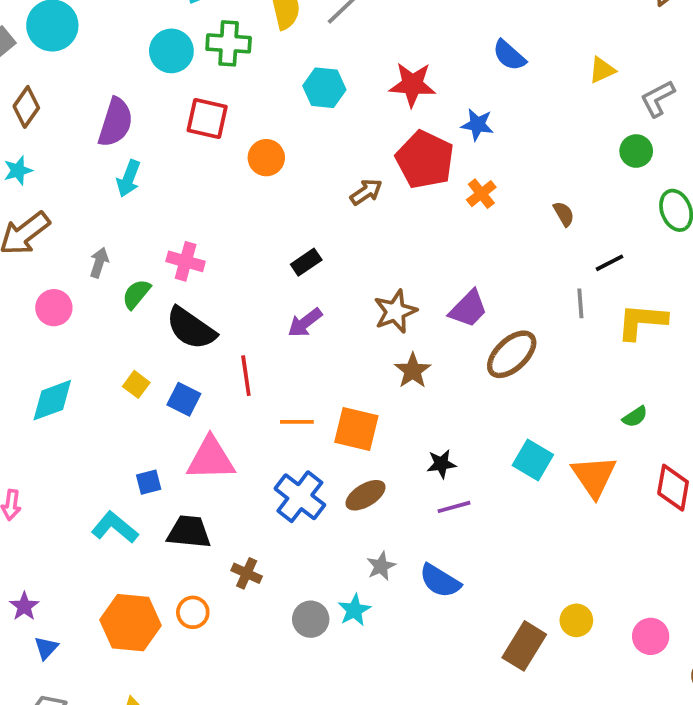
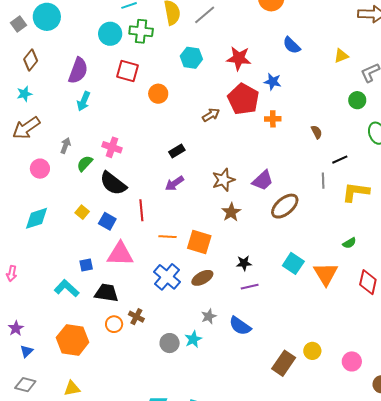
orange cross: (481, 194) -> (273, 119), turned 35
orange circle: (193, 612) -> (114, 324), moved

